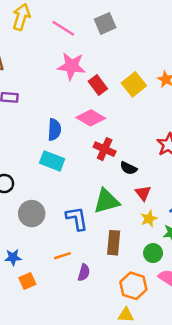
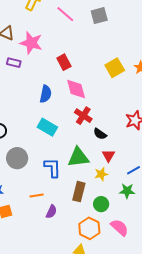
pink star: (71, 66) -> (31, 43), moved
red rectangle: (98, 85) -> (64, 62), moved
pink diamond: (91, 118) -> (76, 89), turned 35
cyan rectangle: (52, 161) -> (47, 127), moved
yellow star: (149, 219) -> (101, 174), moved
green circle: (153, 253) -> (101, 204), moved

